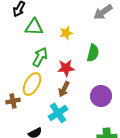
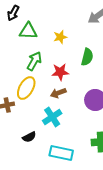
brown arrow: (64, 89) -> (58, 93), turned 42

